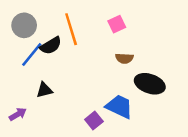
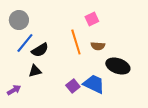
orange line: (71, 29) -> (76, 42), moved
black semicircle: (51, 46) -> (40, 50), moved
purple square: (94, 121) -> (73, 86), moved

